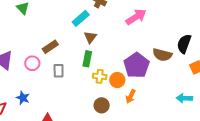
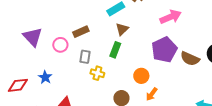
purple pentagon: (137, 65) -> (164, 50), moved
yellow cross: (100, 76) -> (97, 73), moved

